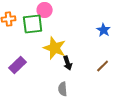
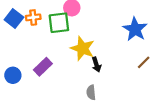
blue star: (104, 30) -> (135, 29), size x1.6
brown line: (103, 66) -> (144, 62), moved

